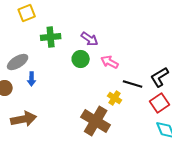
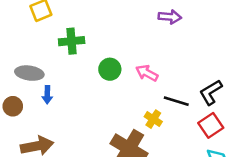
purple arrow: (90, 39) -> (170, 17), moved, turned -30
gray ellipse: (18, 62) -> (29, 73), turned 40

